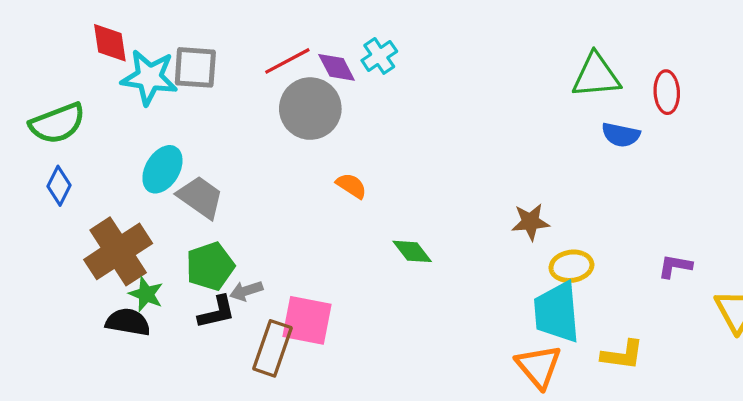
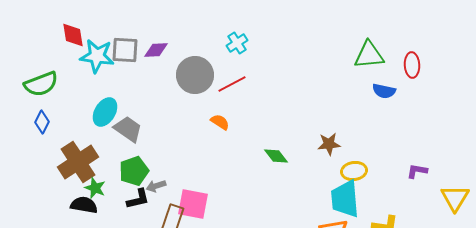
red line: (287, 61) -> (232, 84), moved
purple diamond: (337, 67) -> (156, 50), moved, turned -65
green diamond: (412, 251) -> (276, 156), moved

